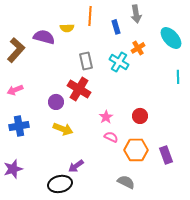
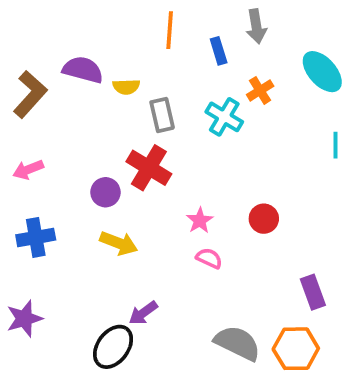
yellow semicircle: (67, 28) -> (126, 87), moved
orange hexagon: (136, 150) -> (296, 349), moved
gray semicircle: (126, 182) -> (237, 343), size x1.4
black ellipse: (60, 184) -> (113, 347), turned -40

